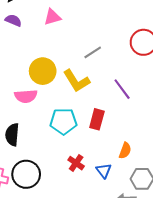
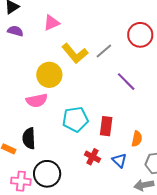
gray line: (93, 52) -> (104, 51), moved
yellow L-shape: (76, 81) -> (75, 53), moved
red rectangle: (97, 119) -> (106, 126), moved

